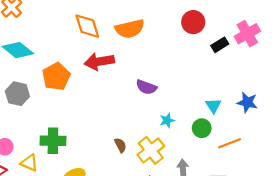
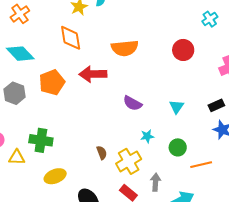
orange diamond: (87, 26) -> (71, 38), moved
black rectangle: (220, 45) -> (216, 105), moved
cyan triangle: (213, 106) -> (177, 107), moved
yellow triangle: (29, 163) -> (17, 157), turned -30

